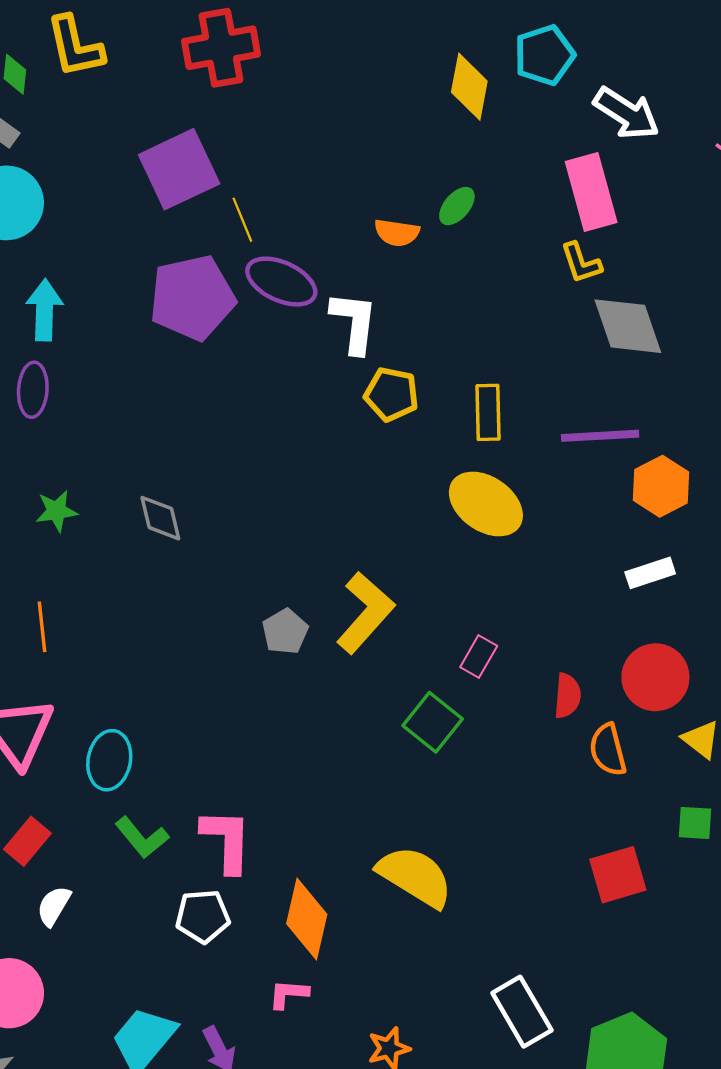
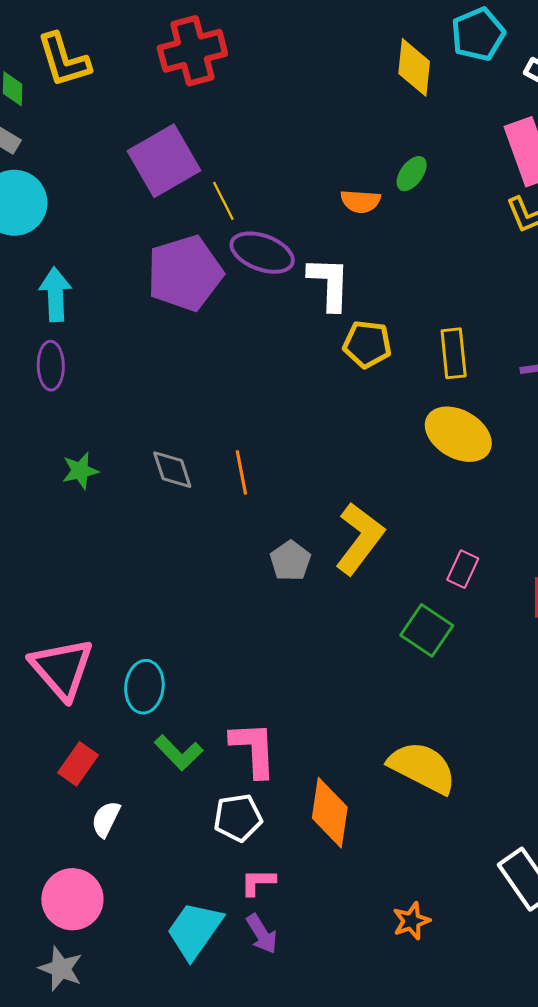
orange line: (42, 627) -> (241, 472), moved
pink L-shape: (288, 994) -> (258, 882), moved

